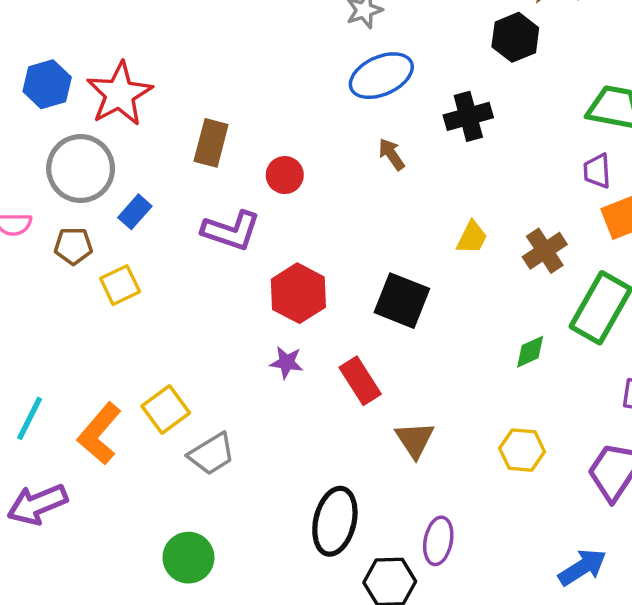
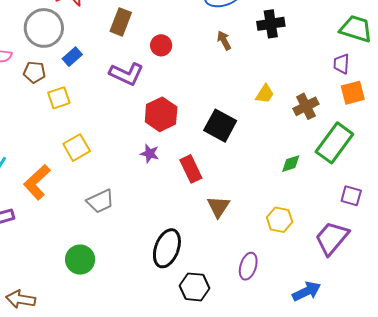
yellow square: (166, 409) -> (77, 148), moved
purple ellipse: (438, 541) -> (248, 266), moved

